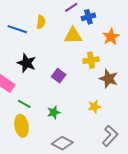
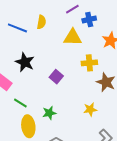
yellow ellipse: (22, 126) -> (28, 126), moved

